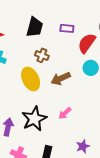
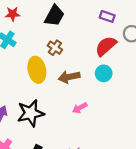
purple rectangle: (67, 28) -> (107, 16), moved
pink arrow: (65, 113) -> (80, 108), moved

